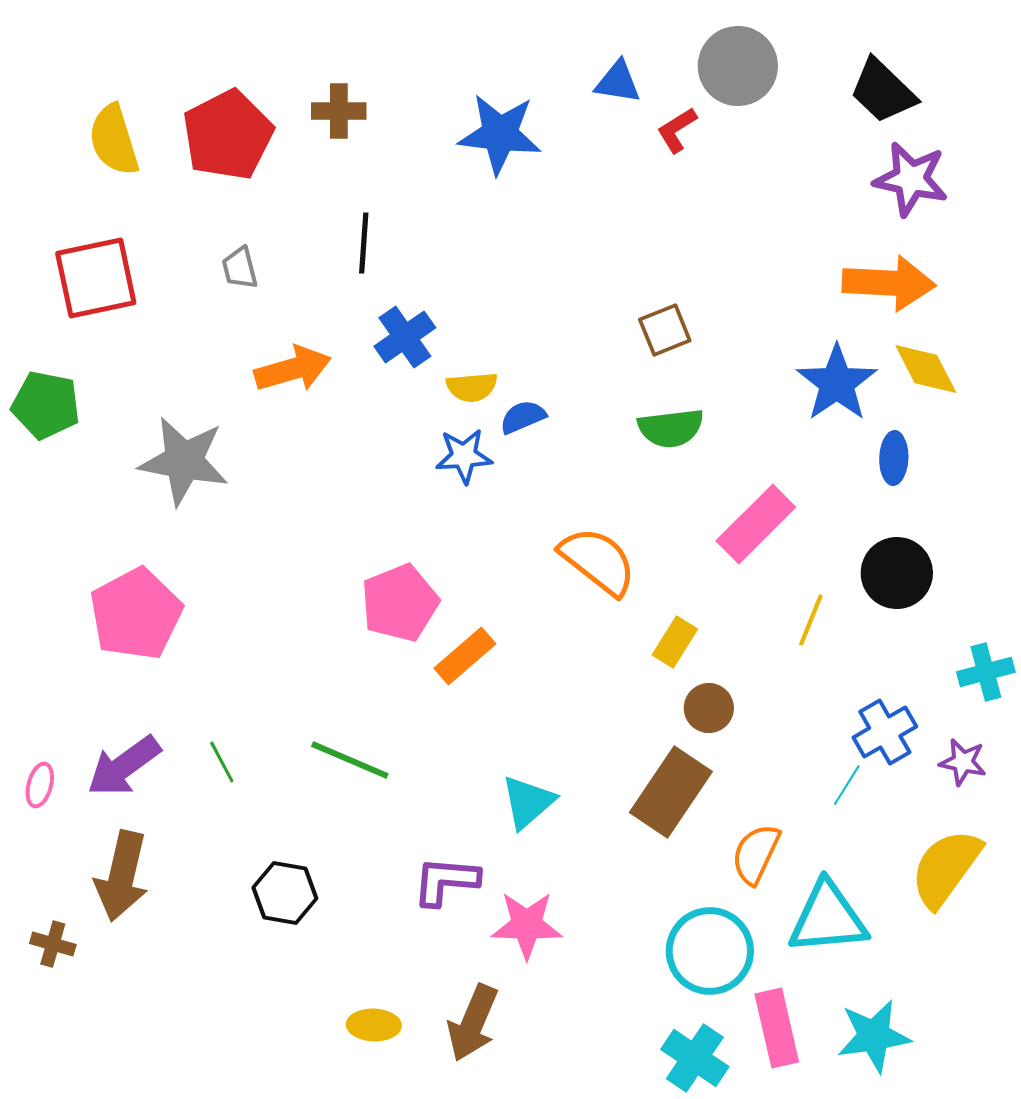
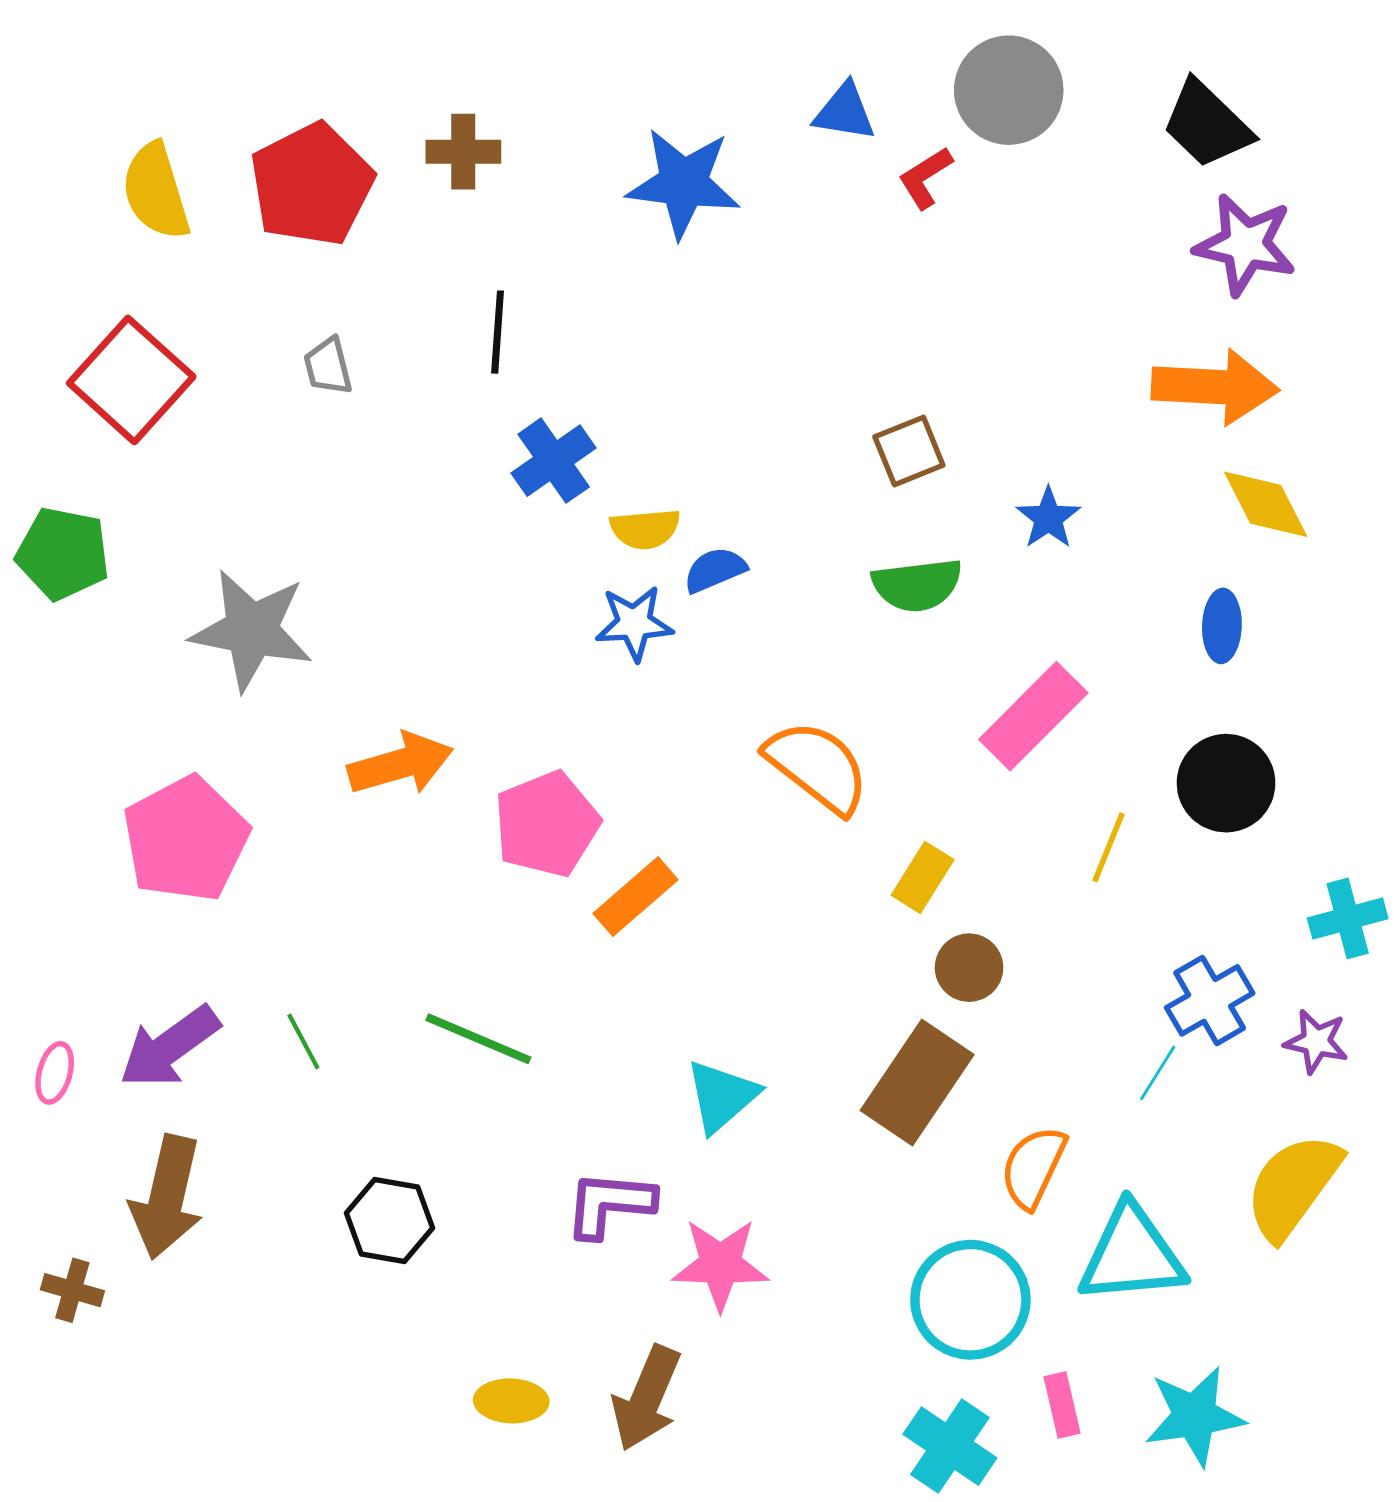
red square: (96, 278) -> (131, 380), turned -36
orange arrow: (293, 369) -> (400, 764), moved
blue star: (837, 383) -> (1048, 518), moved, size x0.6
pink rectangle: (777, 1028) -> (1062, 1405), size x0.6

